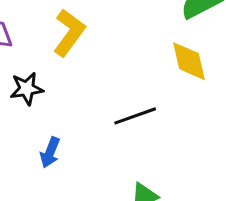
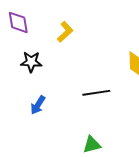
yellow L-shape: (69, 33) -> (65, 32), size x0.7

